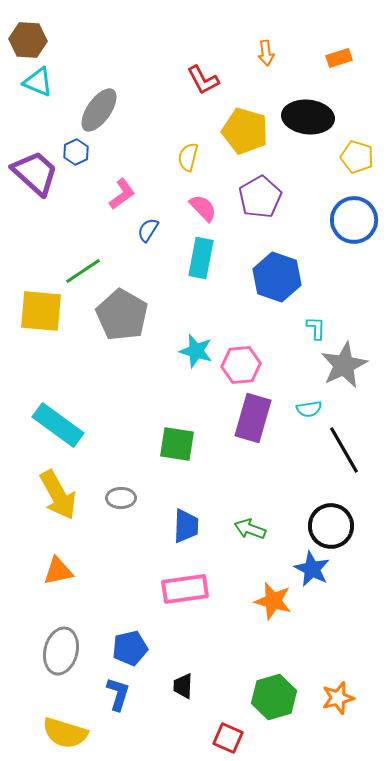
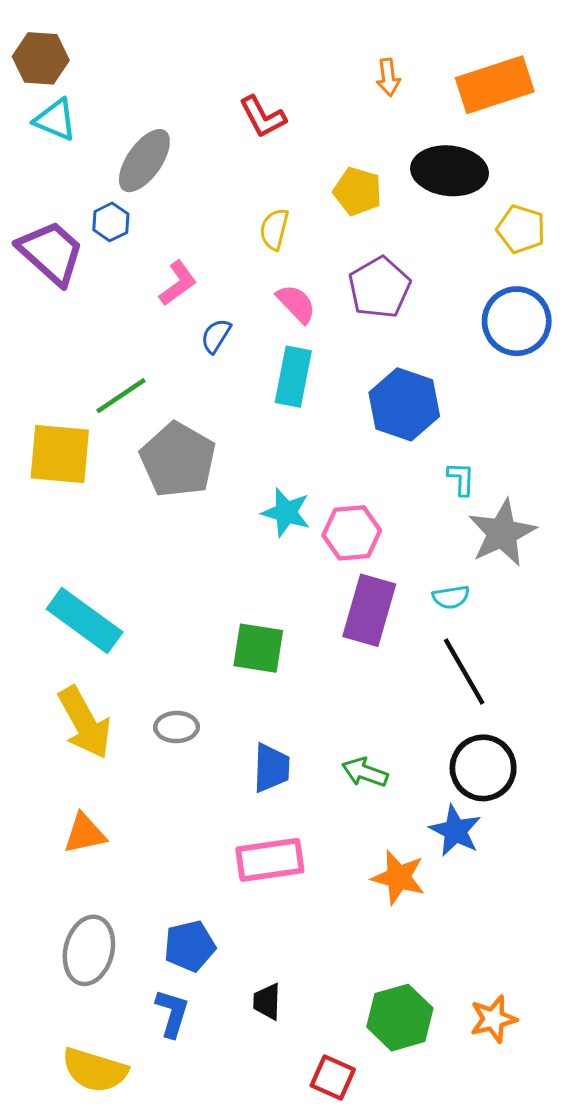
orange rectangle: (339, 58) -> (495, 85), size x2.0
red L-shape: (203, 80) -> (263, 117), moved
yellow pentagon: (245, 131) -> (358, 191), size x0.7
black line: (344, 450) -> (464, 672), moved

